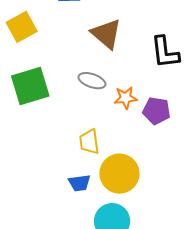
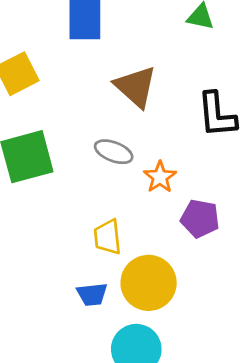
orange star: (126, 98) -> (160, 177), turned -30
purple pentagon: (156, 111) -> (200, 219), moved

